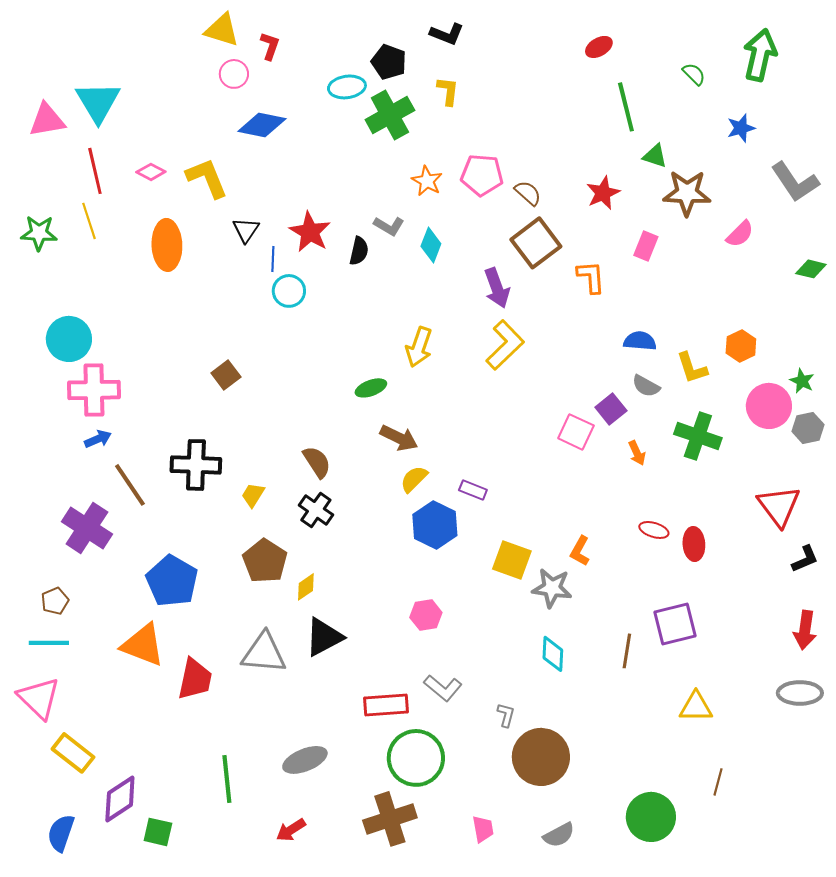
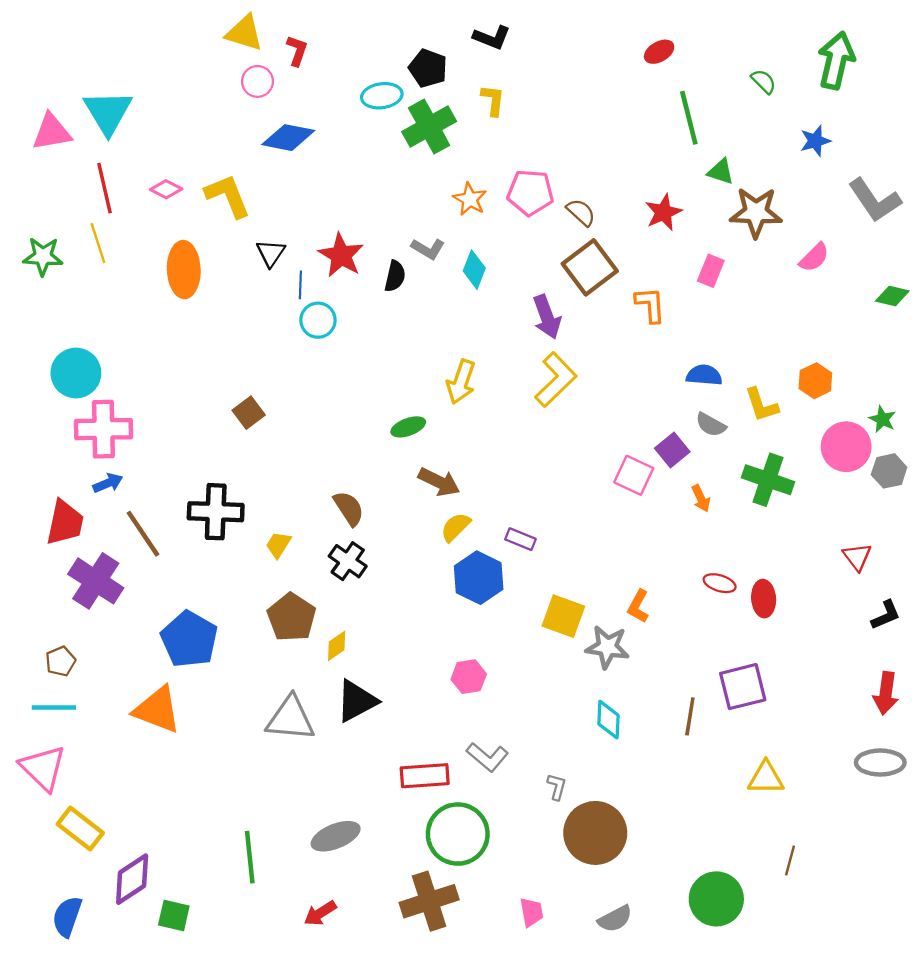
red triangle: (779, 506) -> (857, 557), size x0.6
red trapezoid: (195, 679) -> (65, 523), moved

